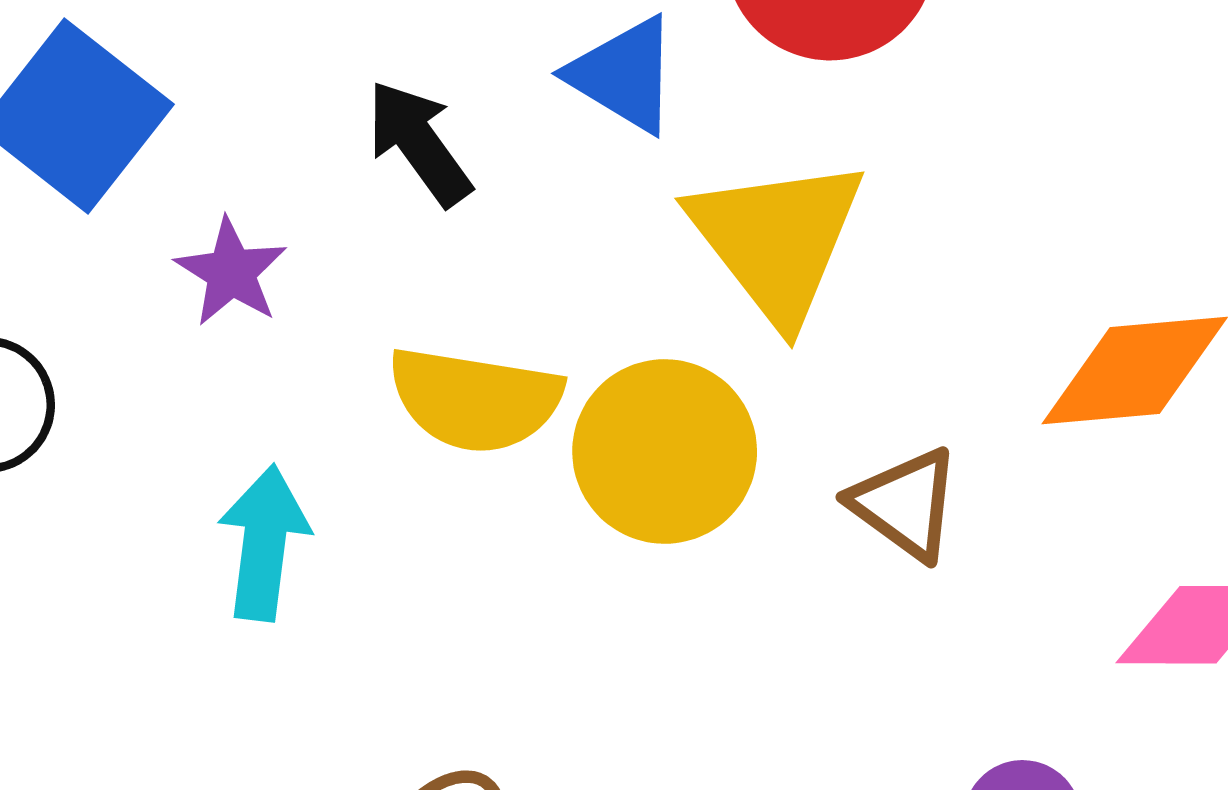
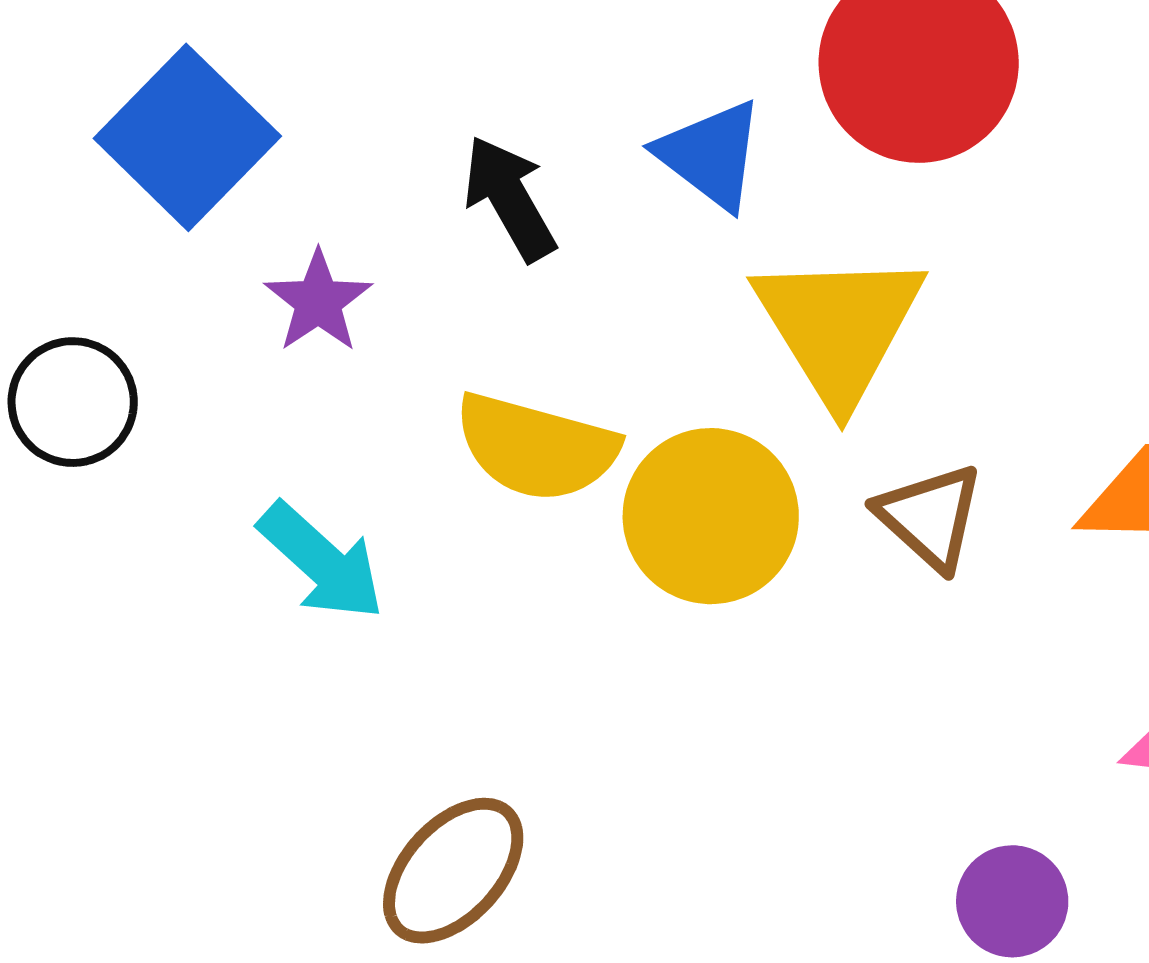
brown triangle: (905, 504) -> (930, 517), moved
cyan arrow: (264, 543) -> (321, 561), turned 119

